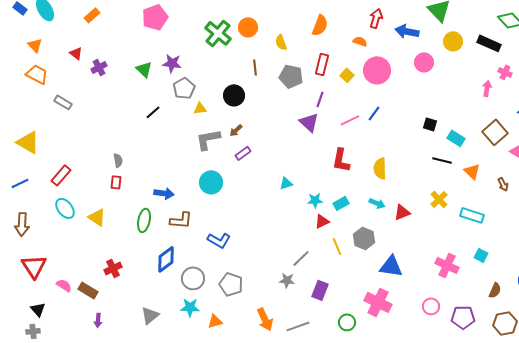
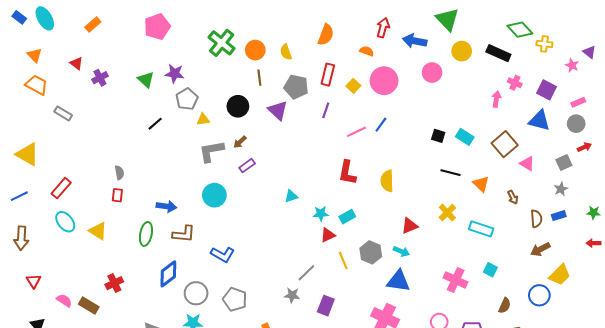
orange circle: (248, 27) -> (255, 50), moved
purple triangle: (309, 122) -> (278, 110), moved
cyan rectangle: (456, 138) -> (465, 137), moved
cyan arrow: (377, 203) -> (401, 251), moved
red triangle: (34, 266) -> (34, 281), size x0.6

